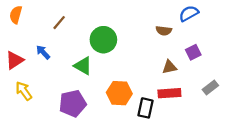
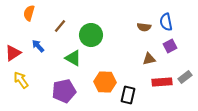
blue semicircle: (189, 13) -> (166, 22), moved, turned -72
orange semicircle: (16, 15) -> (29, 13), moved
brown line: (59, 23) -> (60, 26), moved
red rectangle: (169, 93) -> (162, 82), moved

